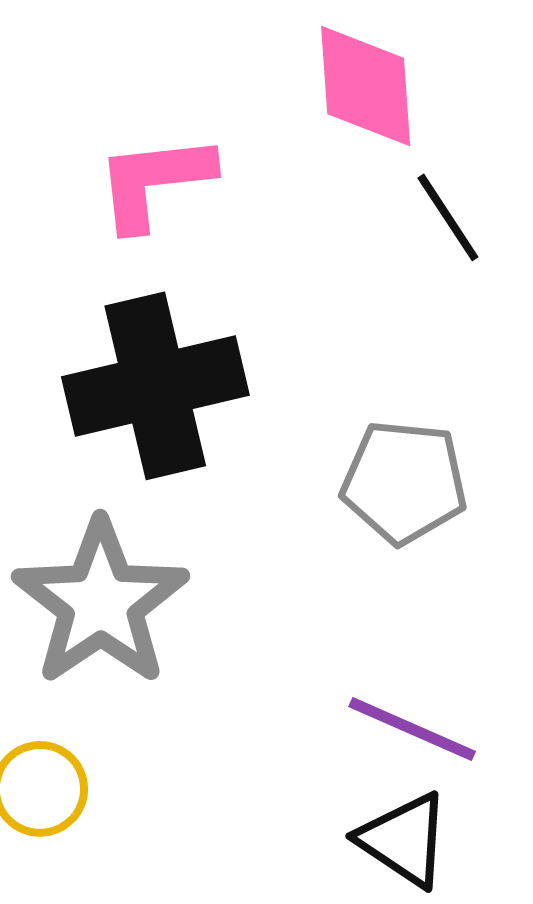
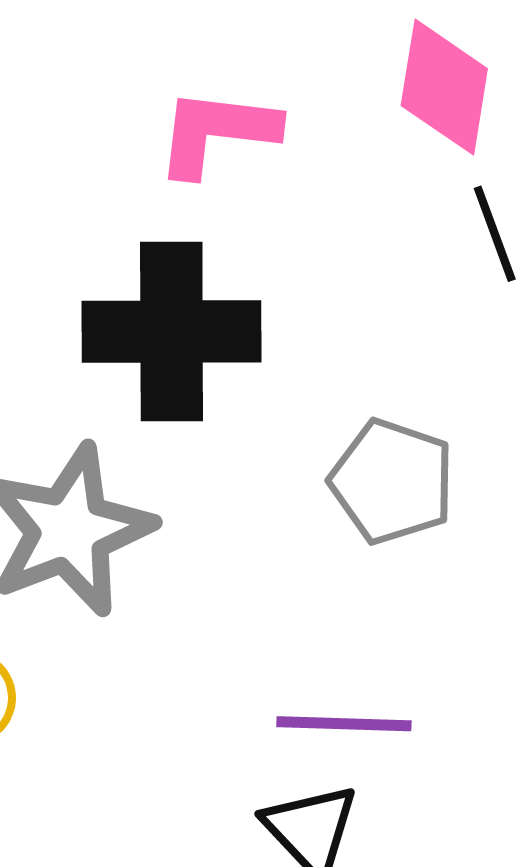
purple line: (412, 729) -> (344, 724), turned -35

